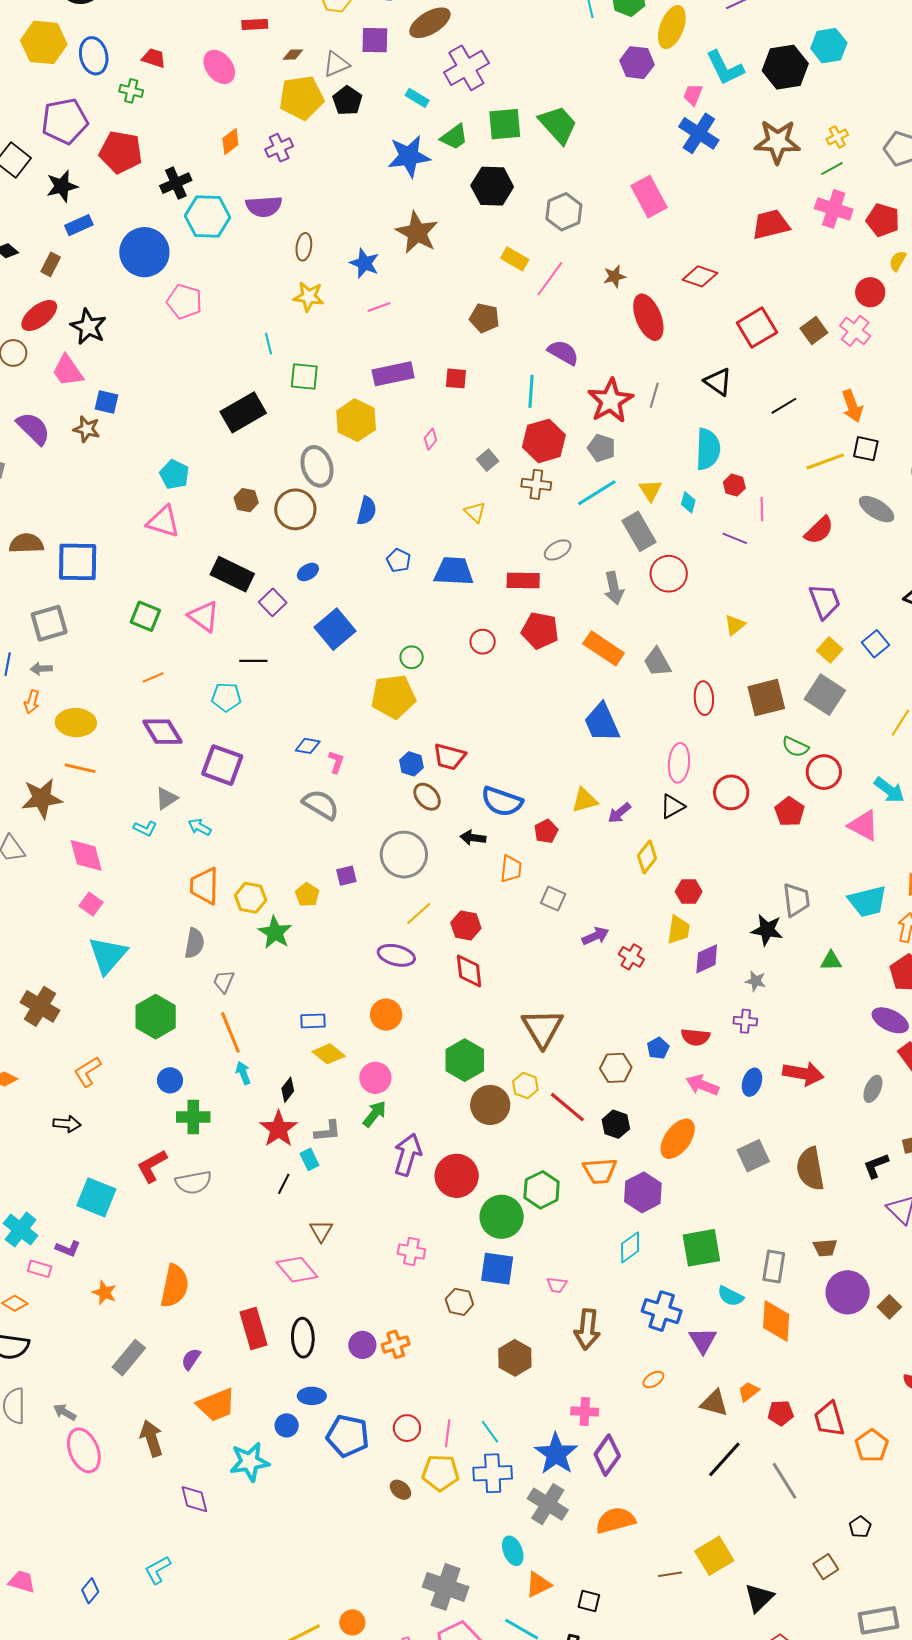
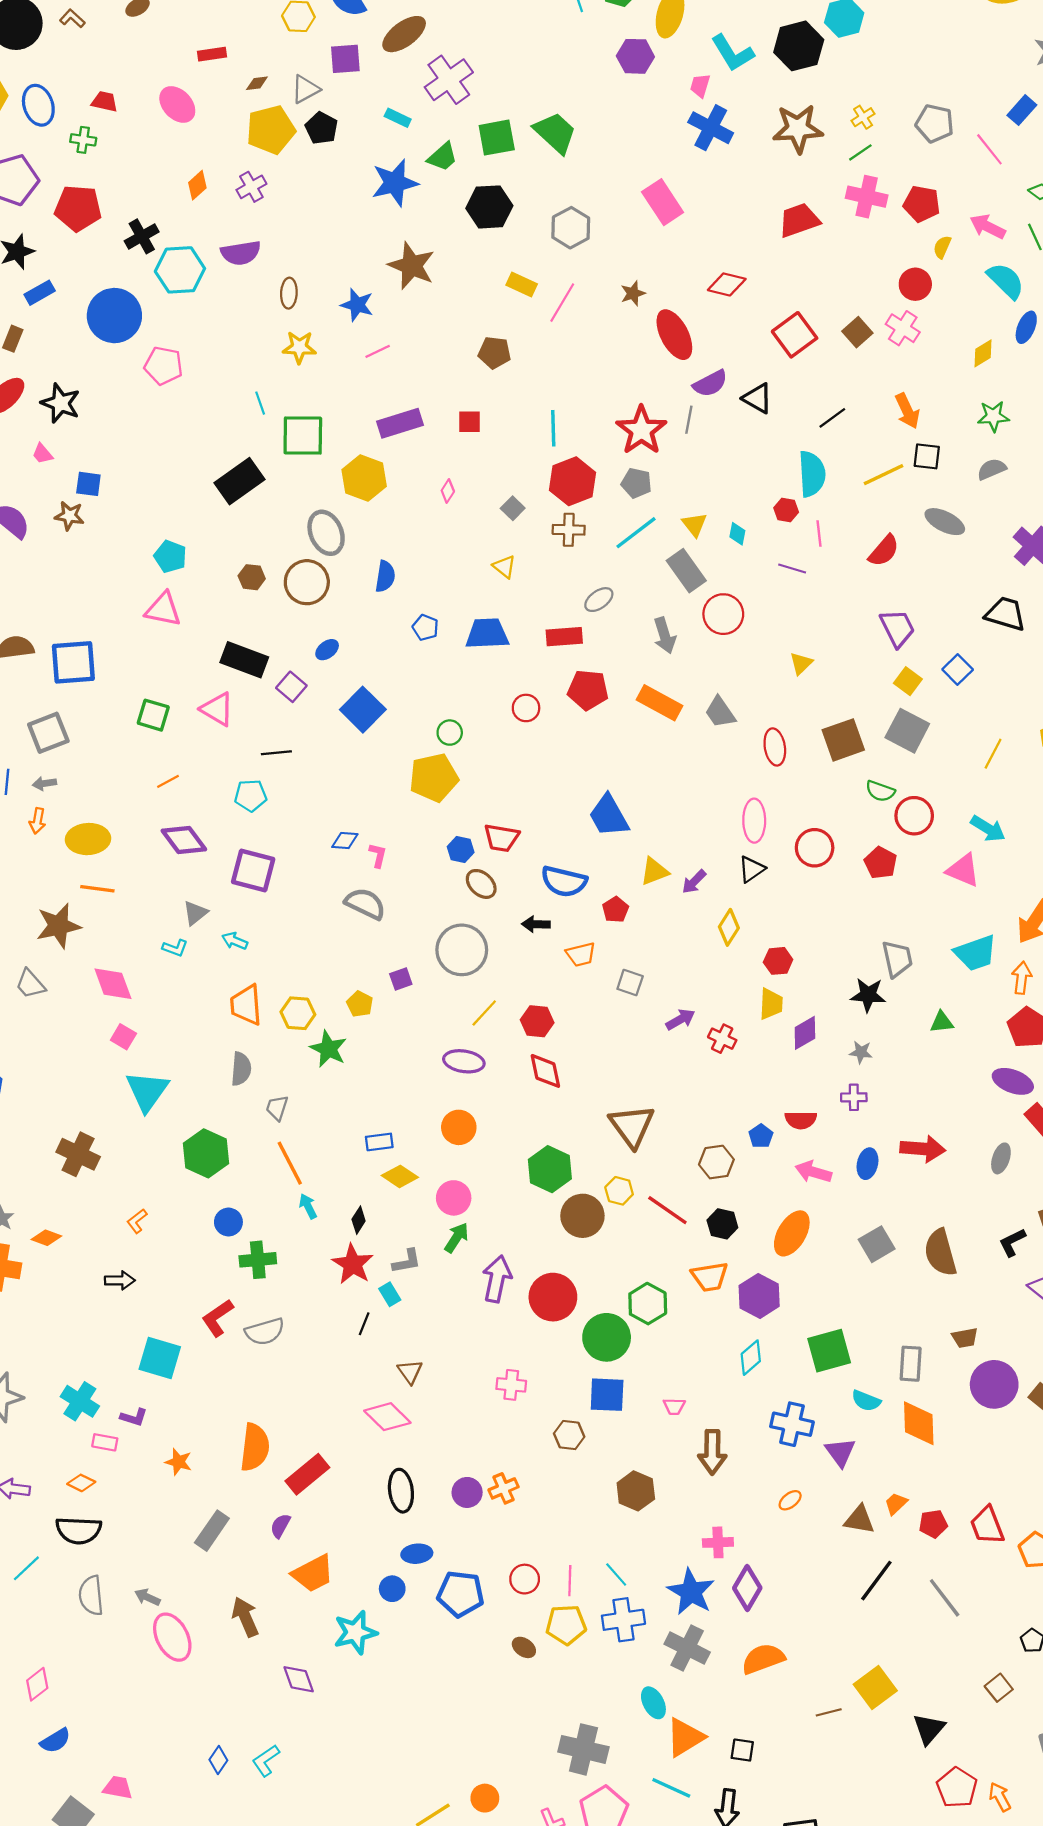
purple semicircle: (563, 352) -> (710, 384), moved, turned 128
pink trapezoid: (68, 371) -> (42, 454), size x0.6
green square: (304, 377) -> (303, 435), size x1.4
cyan semicircle: (708, 449) -> (812, 474), moved
blue trapezoid: (602, 723) -> (609, 816), moved
orange trapezoid: (511, 869) -> (581, 954), turned 76
orange L-shape: (87, 1072) -> (137, 1221), size x0.7
red rectangle: (254, 1328) -> (307, 1474), moved, turned 72
orange triangle: (538, 1585) -> (685, 1737), size x1.4
blue diamond: (90, 1591) -> (218, 1760), moved

